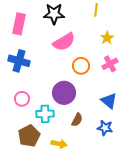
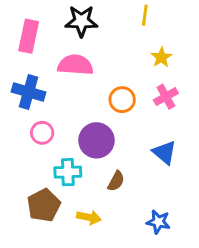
pink semicircle: (64, 42) -> (75, 65), moved, turned -145
pink circle: (22, 99) -> (42, 133), moved
blue star: (105, 128) -> (158, 222), moved

